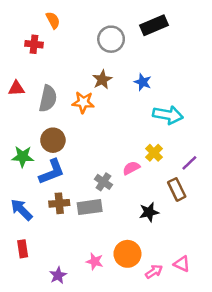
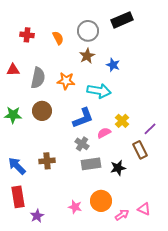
orange semicircle: (53, 20) -> (58, 38), moved
brown star: (102, 80) -> (87, 56), moved
cyan arrow: (168, 115) -> (99, 91), moved
green star: (23, 157) -> (13, 115), moved
blue L-shape: (52, 172) -> (83, 118), moved
gray rectangle: (90, 207) -> (91, 164), moved
red rectangle: (23, 249) -> (18, 197), size x1.5
purple star: (58, 275) -> (37, 216), moved

